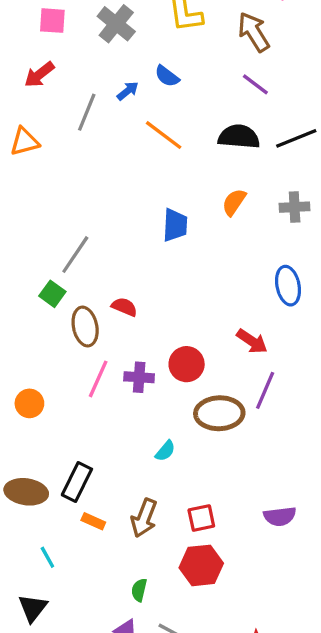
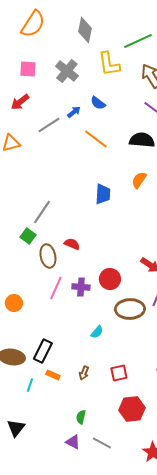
gray line: (87, 112) -> (49, 125), turned 35
brown arrow: (144, 518) -> (84, 373), size x0.6
cyan line: (47, 557) -> (30, 385), moved, turned 48
red hexagon: (201, 565) -> (132, 409), moved

